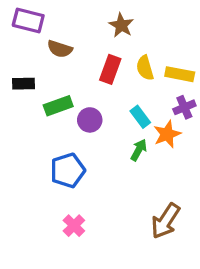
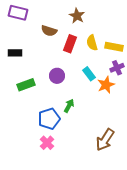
brown semicircle: (60, 49) -> (49, 31), moved
green rectangle: (58, 106) -> (26, 85), moved
green arrow: (139, 150) -> (69, 106), moved
blue pentagon: (68, 170) -> (49, 119), moved

